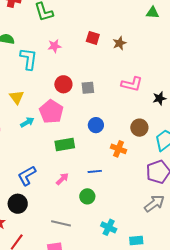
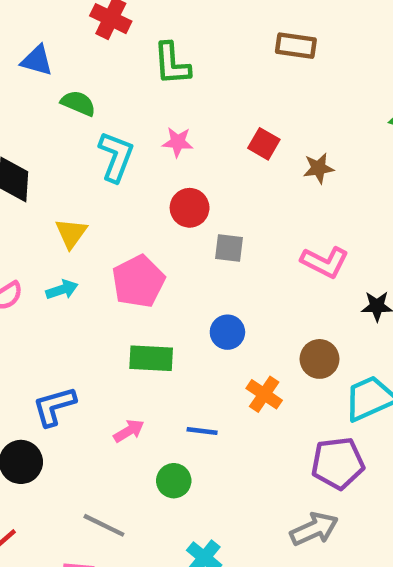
red circle: (63, 84) -> (190, 208), moved
cyan arrow: (27, 122) -> (62, 290), moved

